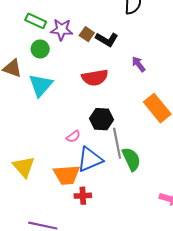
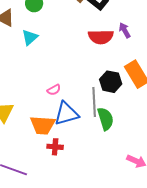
red semicircle: (95, 78) -> (101, 37), moved
cyan triangle: (41, 85) -> (30, 37), size x0.7
black hexagon: (101, 119) -> (111, 82), moved

